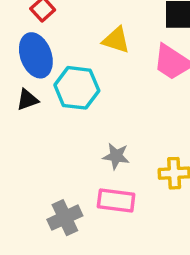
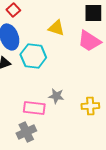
pink rectangle: (116, 200) -> (34, 108), moved

